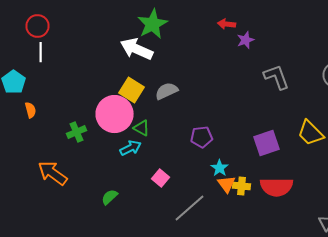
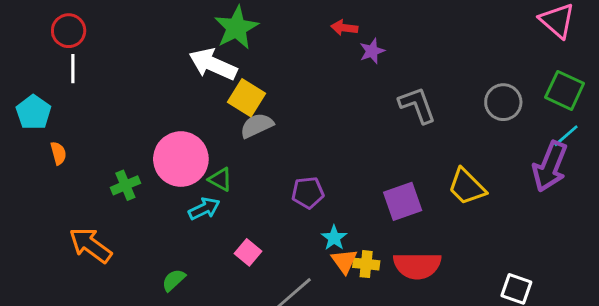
yellow square: (132, 90) -> (247, 98), moved

